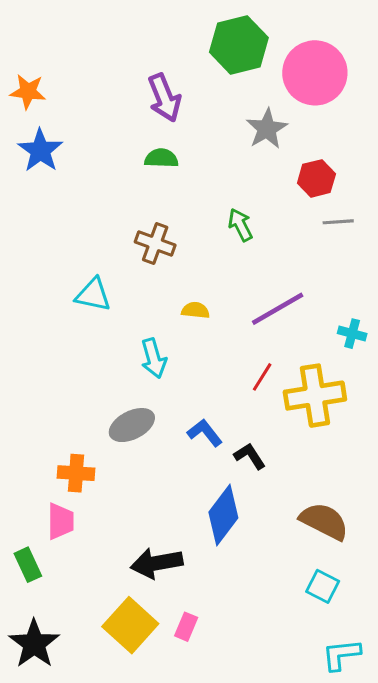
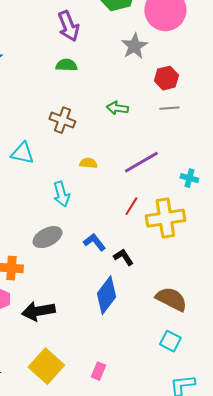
gray line: (338, 222) -> (169, 108), moved
green arrow: (240, 225) -> (117, 108), turned -55
black arrow: (157, 563) -> (38, 311), moved
pink rectangle: (186, 627) -> (98, 371), moved

